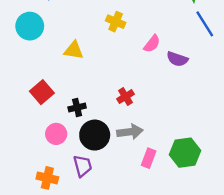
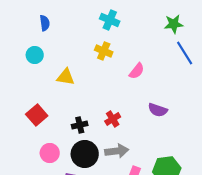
cyan circle: (30, 26) -> (35, 55), moved, size x0.7
purple semicircle: (177, 59) -> (158, 110), moved
black cross: (77, 108) -> (80, 125), moved

